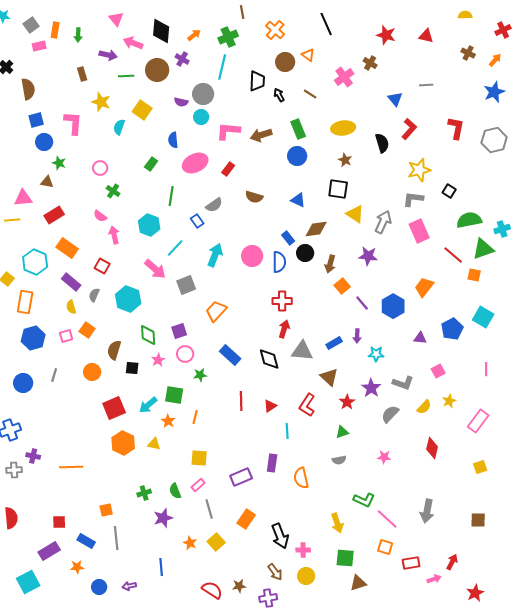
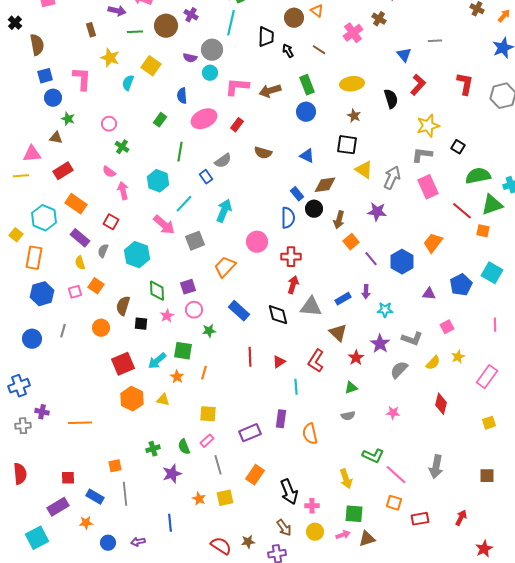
pink circle: (252, 256) -> (257, 242), moved
yellow square: (216, 542) -> (225, 498), turned 30
pink arrow: (434, 579) -> (343, 535), moved

